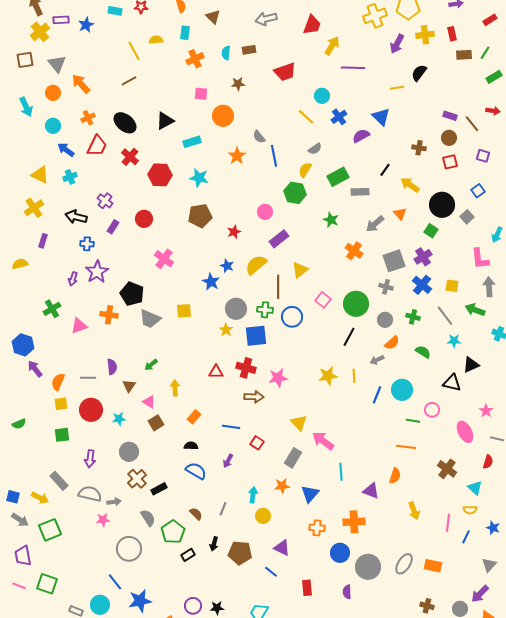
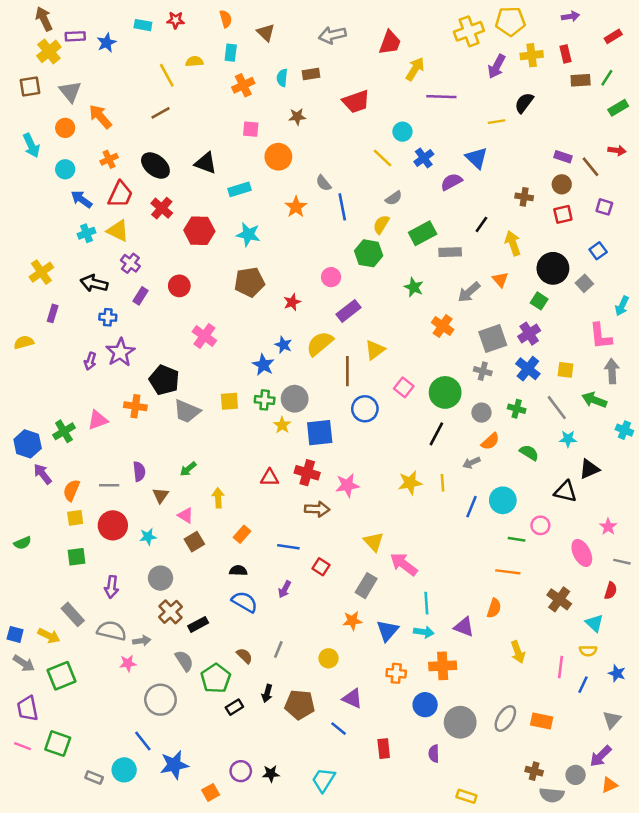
black triangle: (165, 121) -> (206, 163), turned 48
yellow triangle: (40, 175) -> (118, 231), moved
yellow arrow: (410, 185) -> (513, 243), turned 36
green cross: (52, 309) -> (64, 431), moved
green cross: (265, 310) -> (265, 400), moved
cyan arrow: (253, 495) -> (424, 632), moved, turned 91

